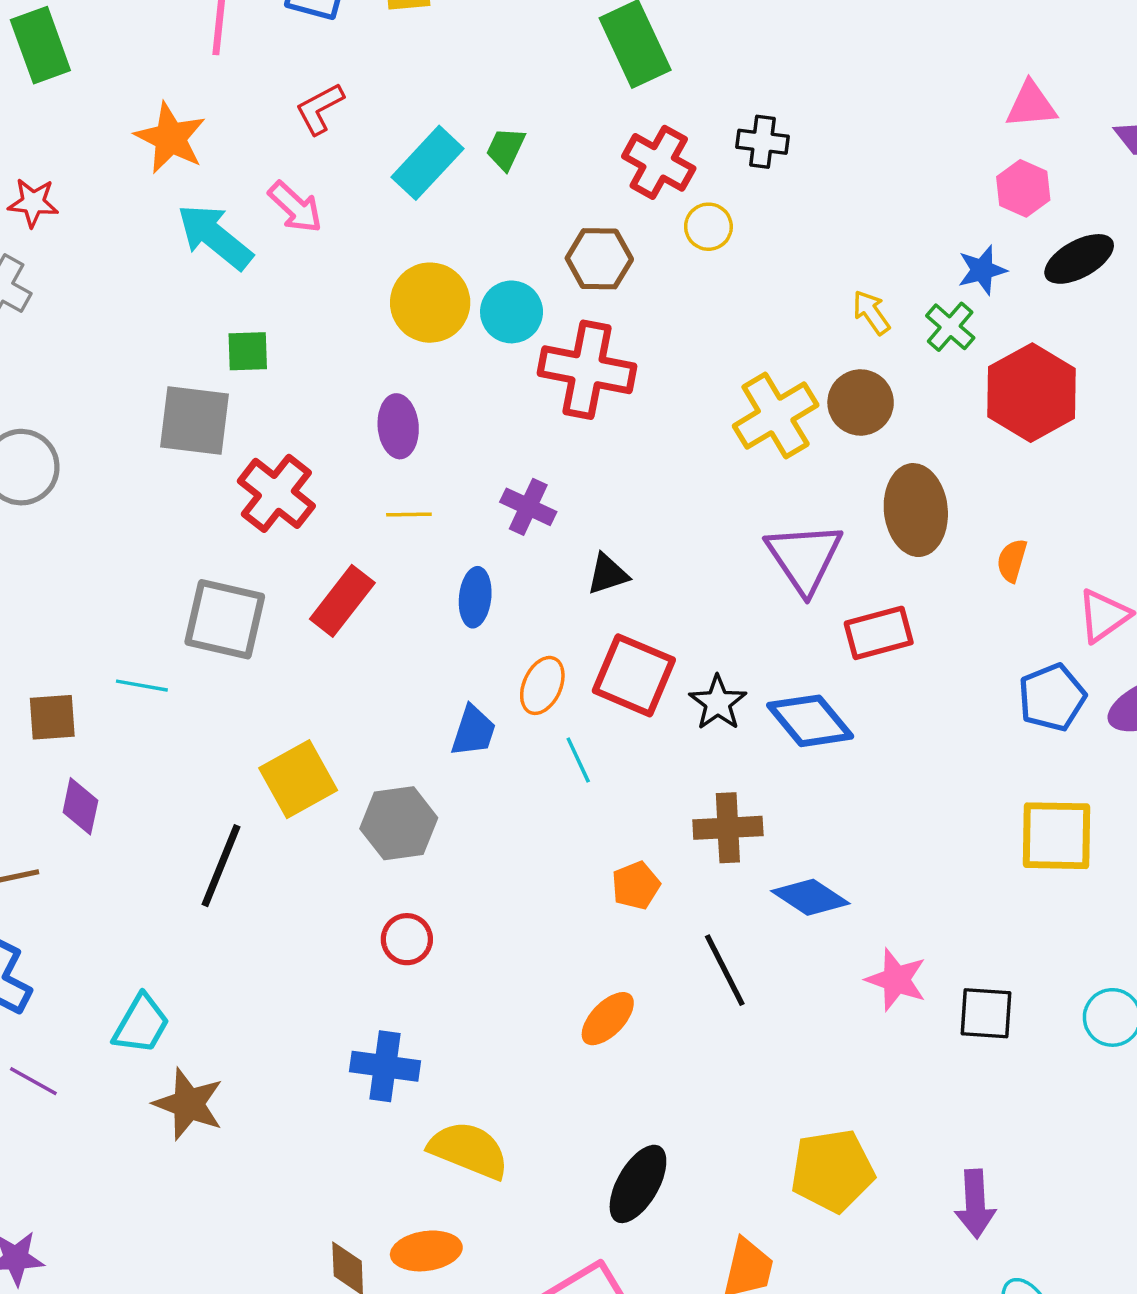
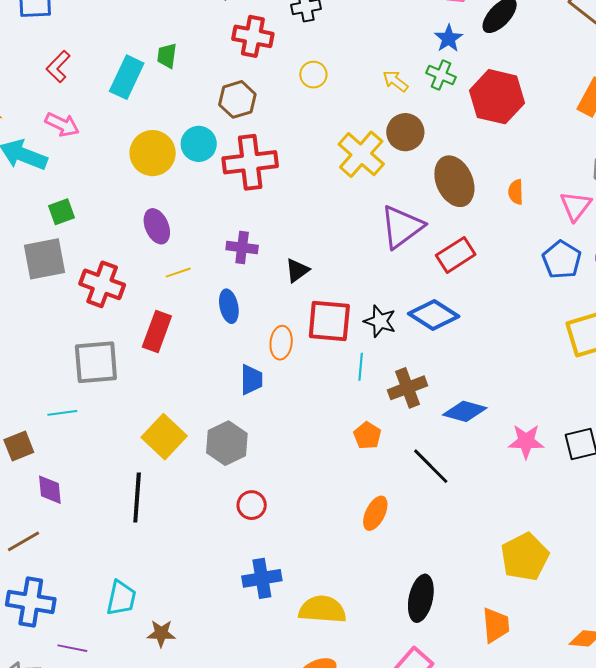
yellow circle: (708, 227) -> (313, 75), moved
purple triangle: (804, 558) -> (402, 227), turned 45
cyan line: (578, 760) -> (361, 367), moved, turned 48
brown star: (189, 1104) -> (161, 633), size x0.7

